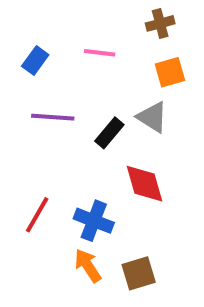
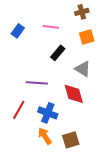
purple line: (53, 117) -> (37, 83), moved
gray triangle: (152, 117) -> (83, 69), moved
black rectangle: (109, 133) -> (58, 53), moved

